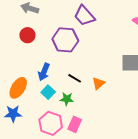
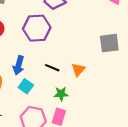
green star: (67, 99) -> (61, 94), moved

